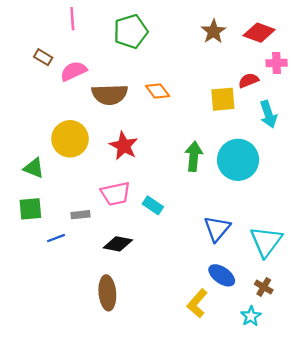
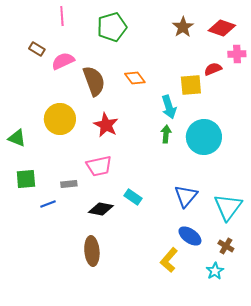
brown semicircle: (110, 94) -> (94, 81), turned -108
cyan arrow: (268, 114) -> (169, 107), moved
green arrow: (194, 156) -> (166, 134), size x0.7
green triangle: (34, 168) -> (17, 138), moved
cyan rectangle: (153, 205) -> (133, 197), moved

